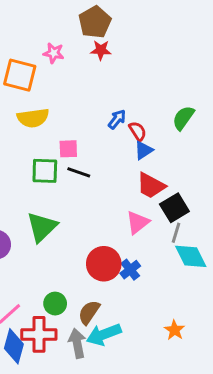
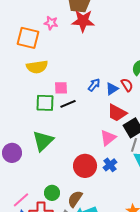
red star: (101, 50) -> (83, 21), size x1.6
blue arrow: (117, 119) -> (94, 85), moved
red semicircle: (138, 131) -> (127, 85), moved
black line: (79, 172) -> (68, 104), turned -42
blue cross: (130, 270) -> (110, 165), moved

